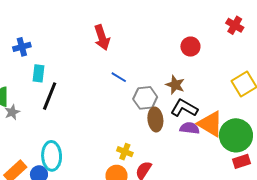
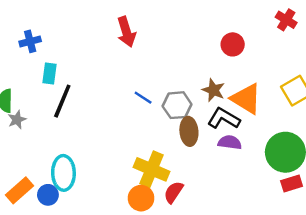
blue line: (119, 77) -> (143, 98), moved
orange triangle: (210, 124) -> (246, 99), moved
yellow cross: (125, 152) -> (152, 169), size x1.8

